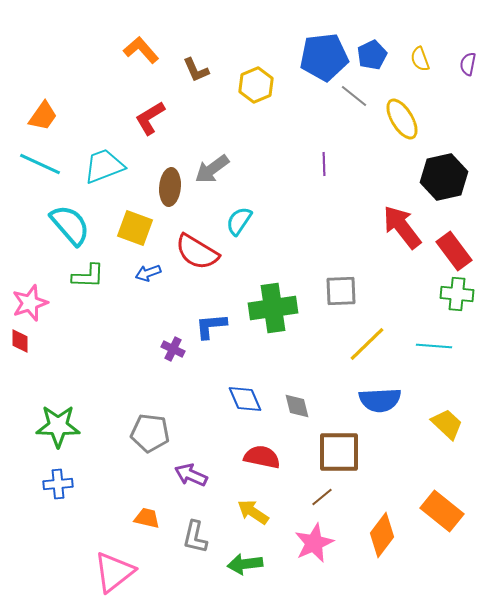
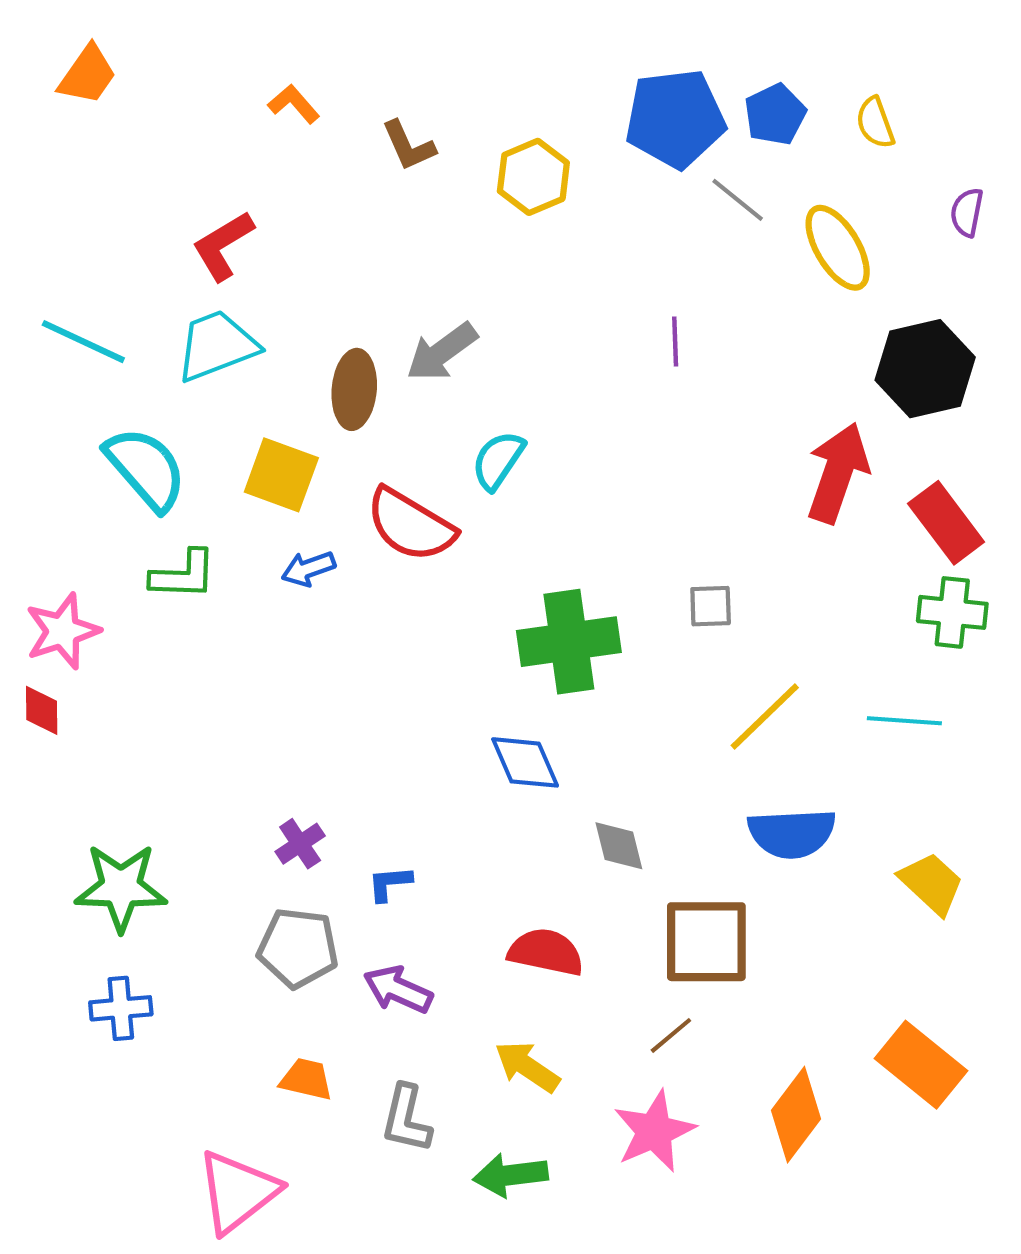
orange L-shape: (141, 50) -> (294, 104), size x0.7
purple semicircle: (468, 64) -> (967, 212), moved
orange trapezoid: (43, 116) -> (87, 75), moved
red L-shape: (150, 118) -> (223, 246), moved
red arrow: (402, 227) -> (838, 473), turned 57
gray square: (341, 291) -> (711, 606), size x0.7
blue L-shape: (211, 326) -> (390, 883), moved, size x0.7
purple cross: (173, 349) -> (300, 844), moved, turned 30
blue diamond: (245, 399) -> (525, 762), moved
gray pentagon: (150, 433) -> (298, 948), moved

